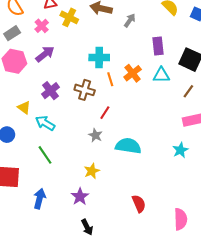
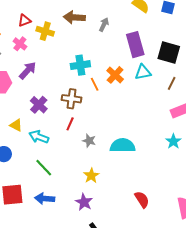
purple rectangle: (158, 46) -> (135, 45), size x1.4
red line: (105, 113) -> (70, 124), moved
blue arrow: (40, 199) -> (45, 199), moved, turned -90

